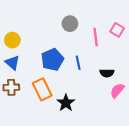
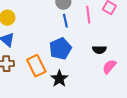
blue pentagon: (52, 60) -> (60, 49), moved
blue line: (78, 63) -> (65, 21), moved

